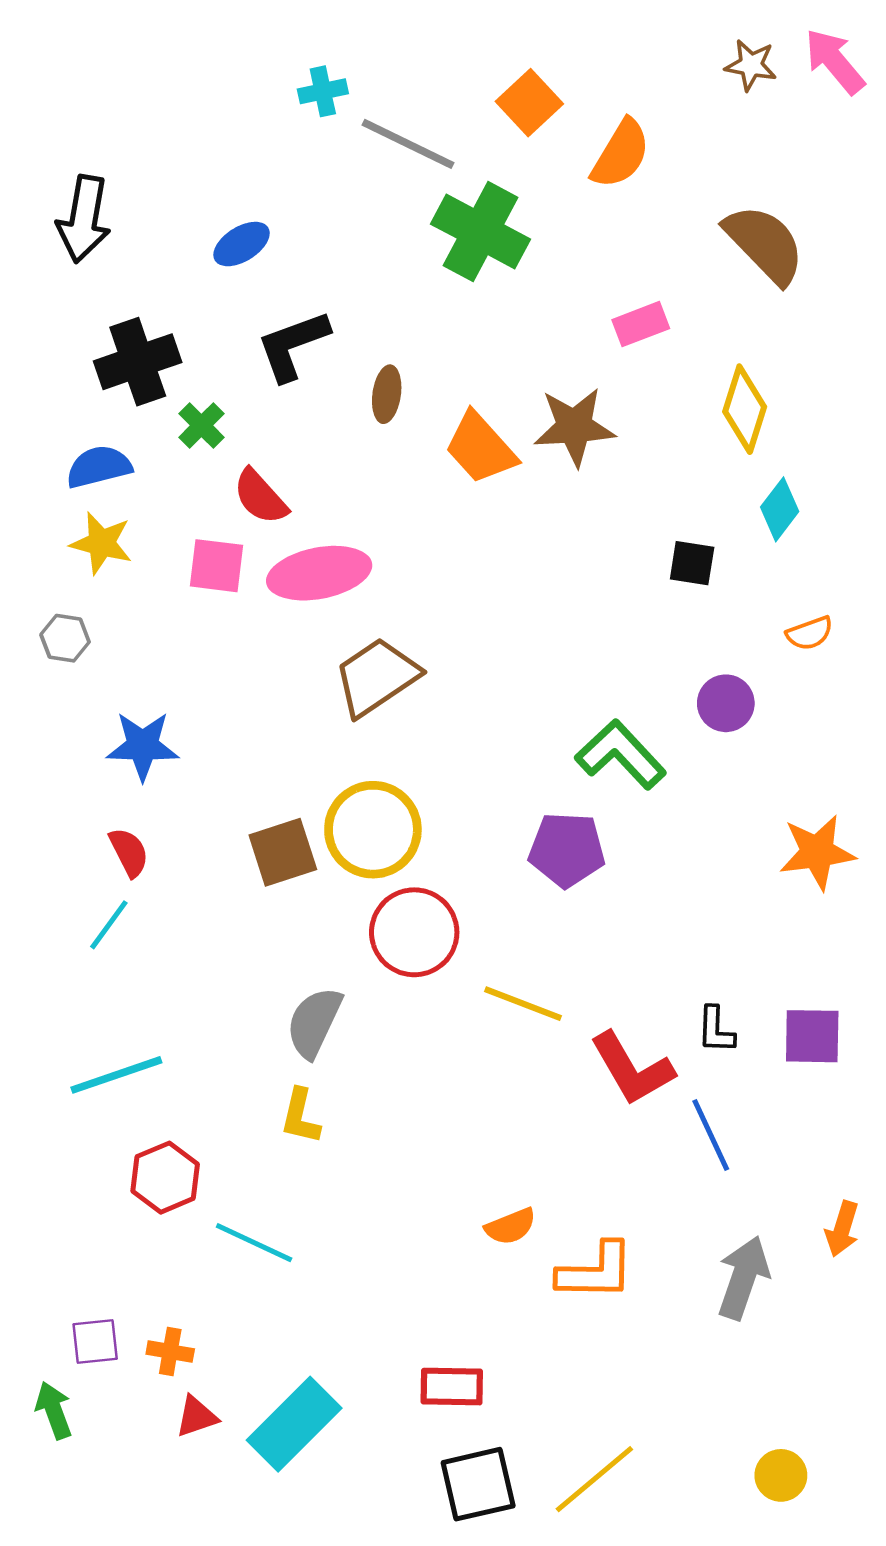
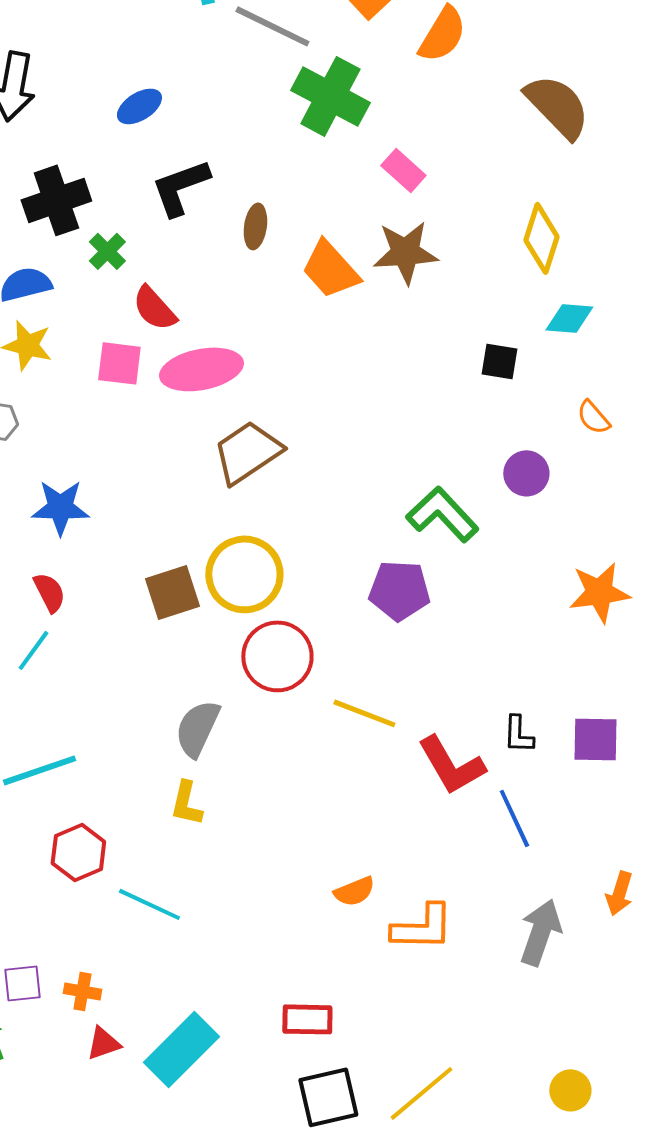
pink rectangle: (641, 324) -> (403, 170), moved, turned 63
cyan diamond: (780, 509) -> (569, 318), turned 57
orange semicircle: (810, 633) -> (593, 417), turned 69

